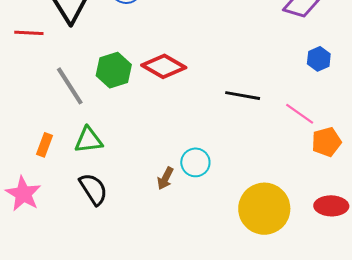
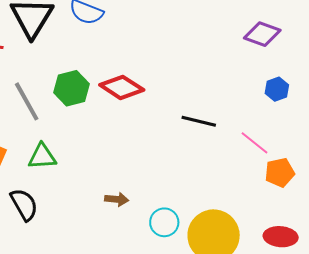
cyan circle: (195, 162) -> (164, 222), moved
brown arrow: (165, 178) -> (117, 199), turned -115
black semicircle: (93, 189) -> (24, 205), moved

